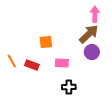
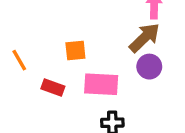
orange line: (12, 61) -> (19, 60), moved
pink rectangle: (62, 63) -> (101, 84), size x1.5

